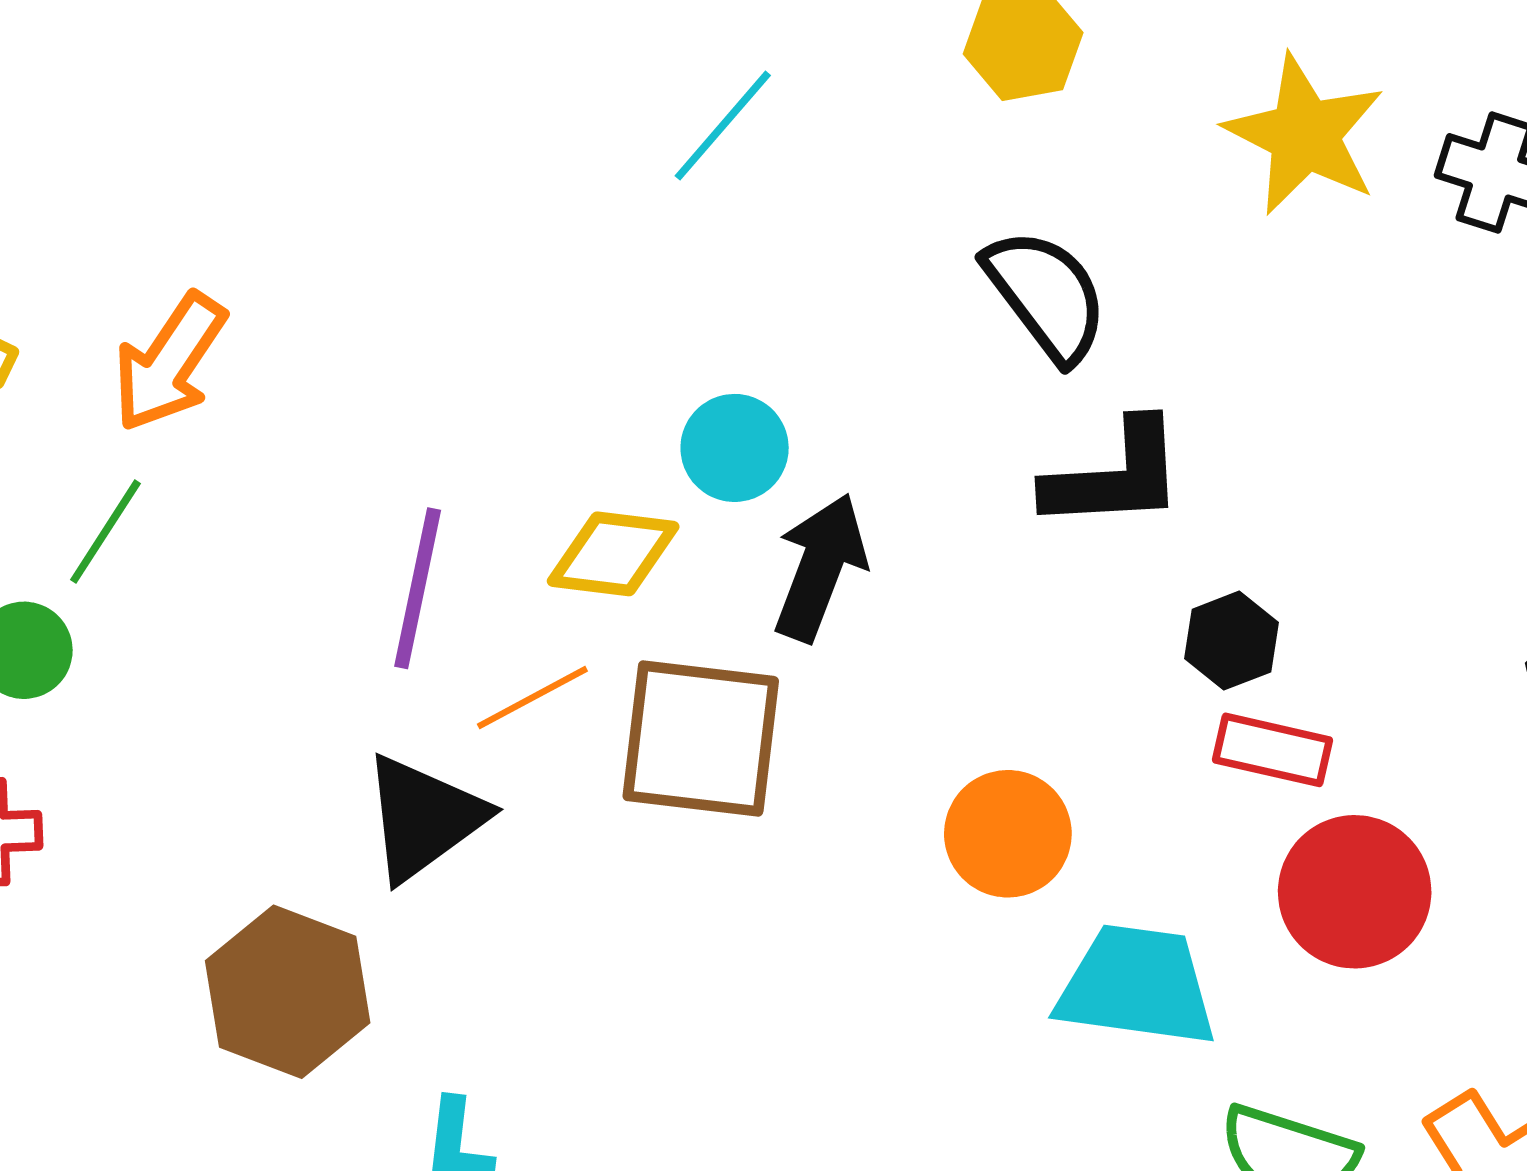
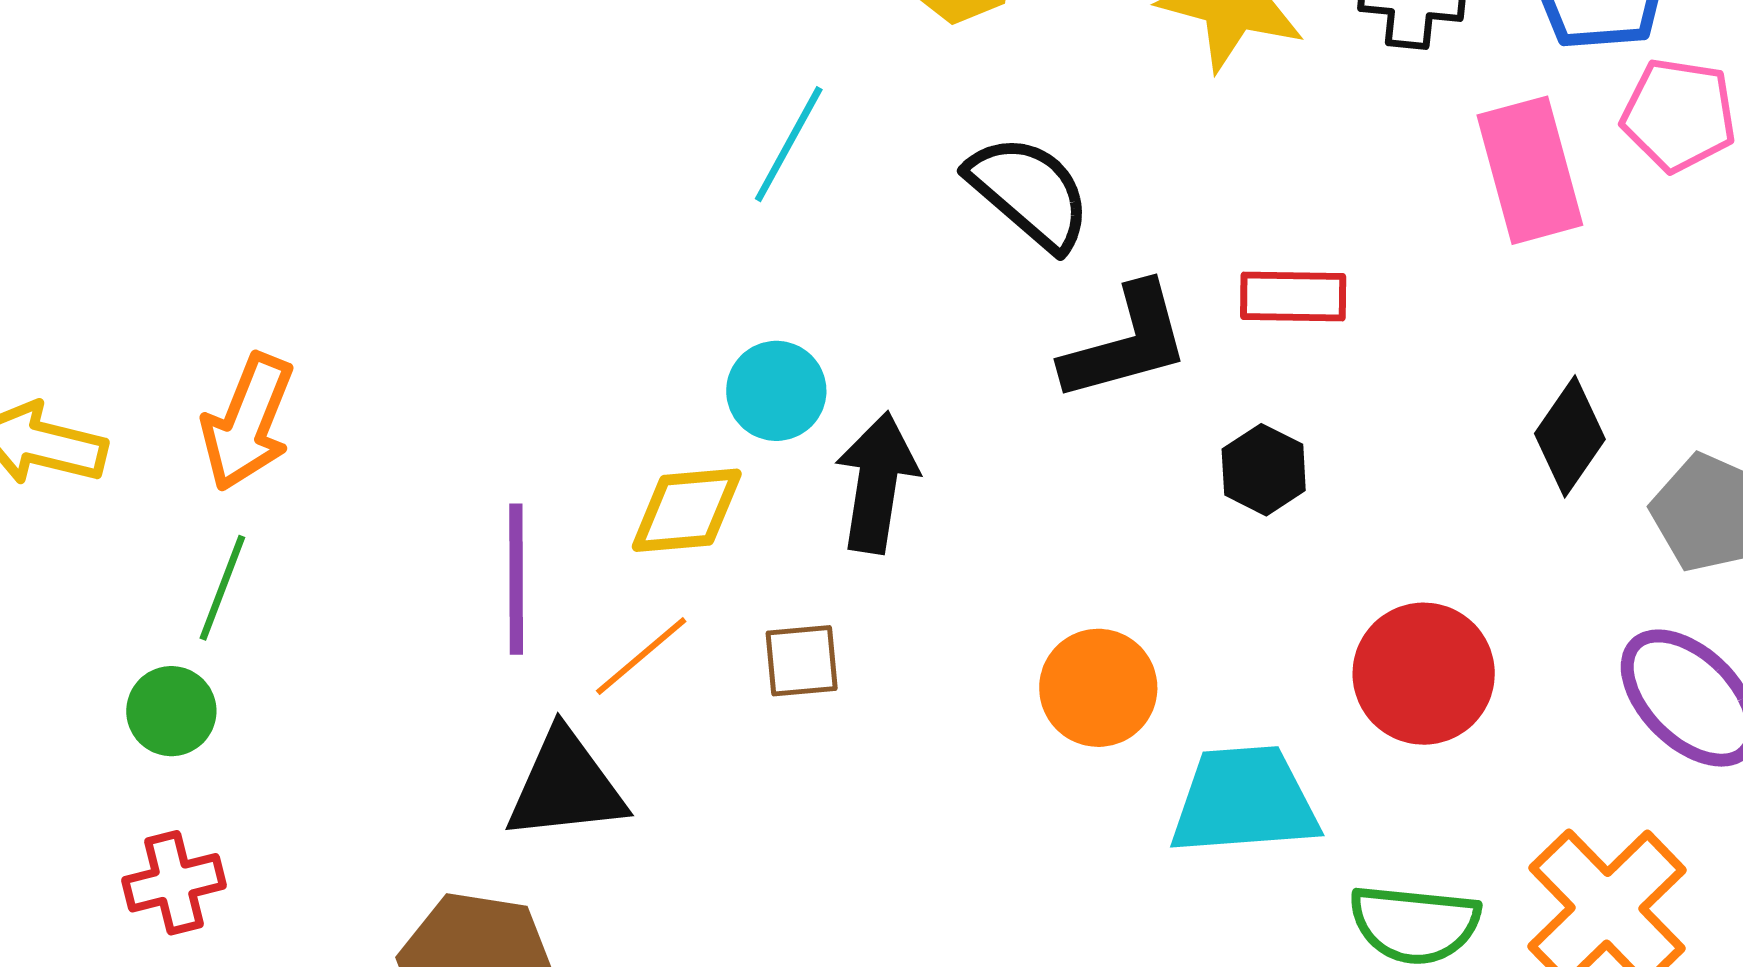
cyan line: (723, 126) -> (789, 144), moved
brown square: (701, 739) -> (802, 661), size x0.5
red rectangle: (1272, 750) -> (1293, 297), moved
black triangle: (424, 818) -> (566, 786), turned 42

